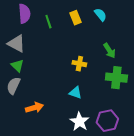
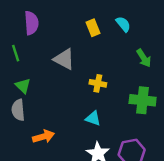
green line: (48, 22) -> (16, 53), moved
gray triangle: (16, 44) -> (64, 59), moved
green arrow: (109, 51) -> (144, 58), moved
gray semicircle: (13, 86) -> (18, 110), turned -30

